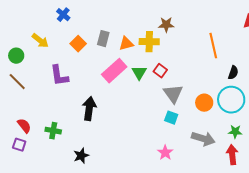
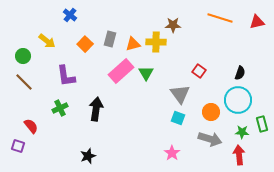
orange line: (213, 46) -> (220, 18), moved, turned -60
red square: (160, 71) -> (199, 71), moved
orange circle: (204, 103) -> (211, 112), moved
green cross: (53, 131) -> (60, 108), moved, turned -35
purple square: (19, 145) -> (18, 146), moved

